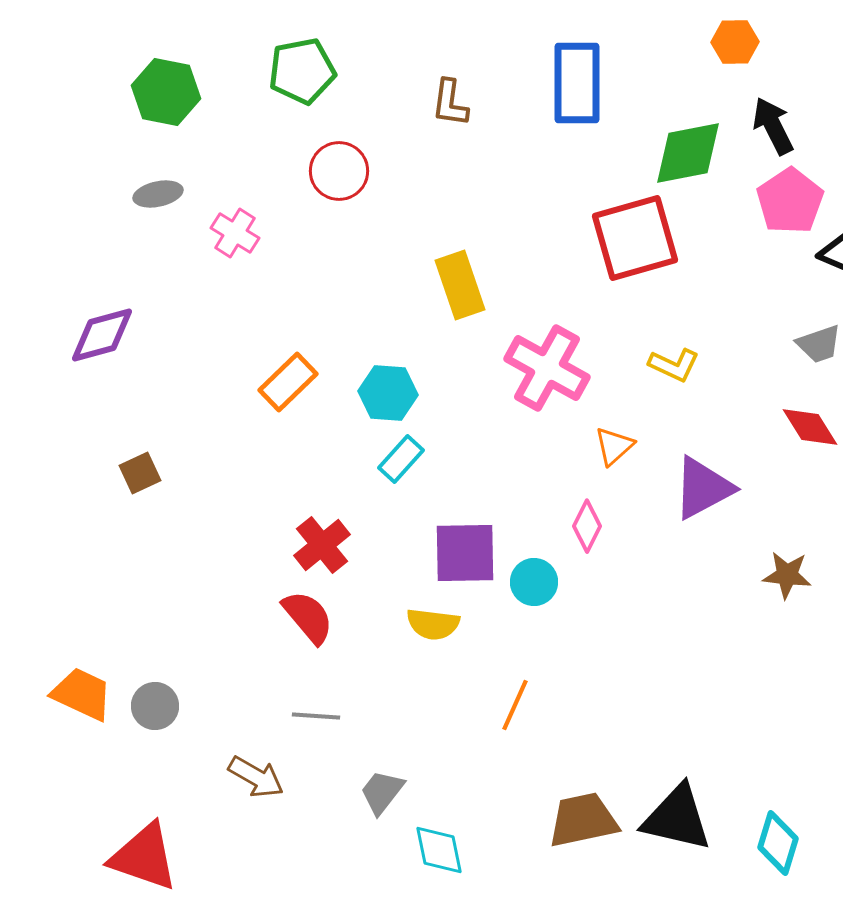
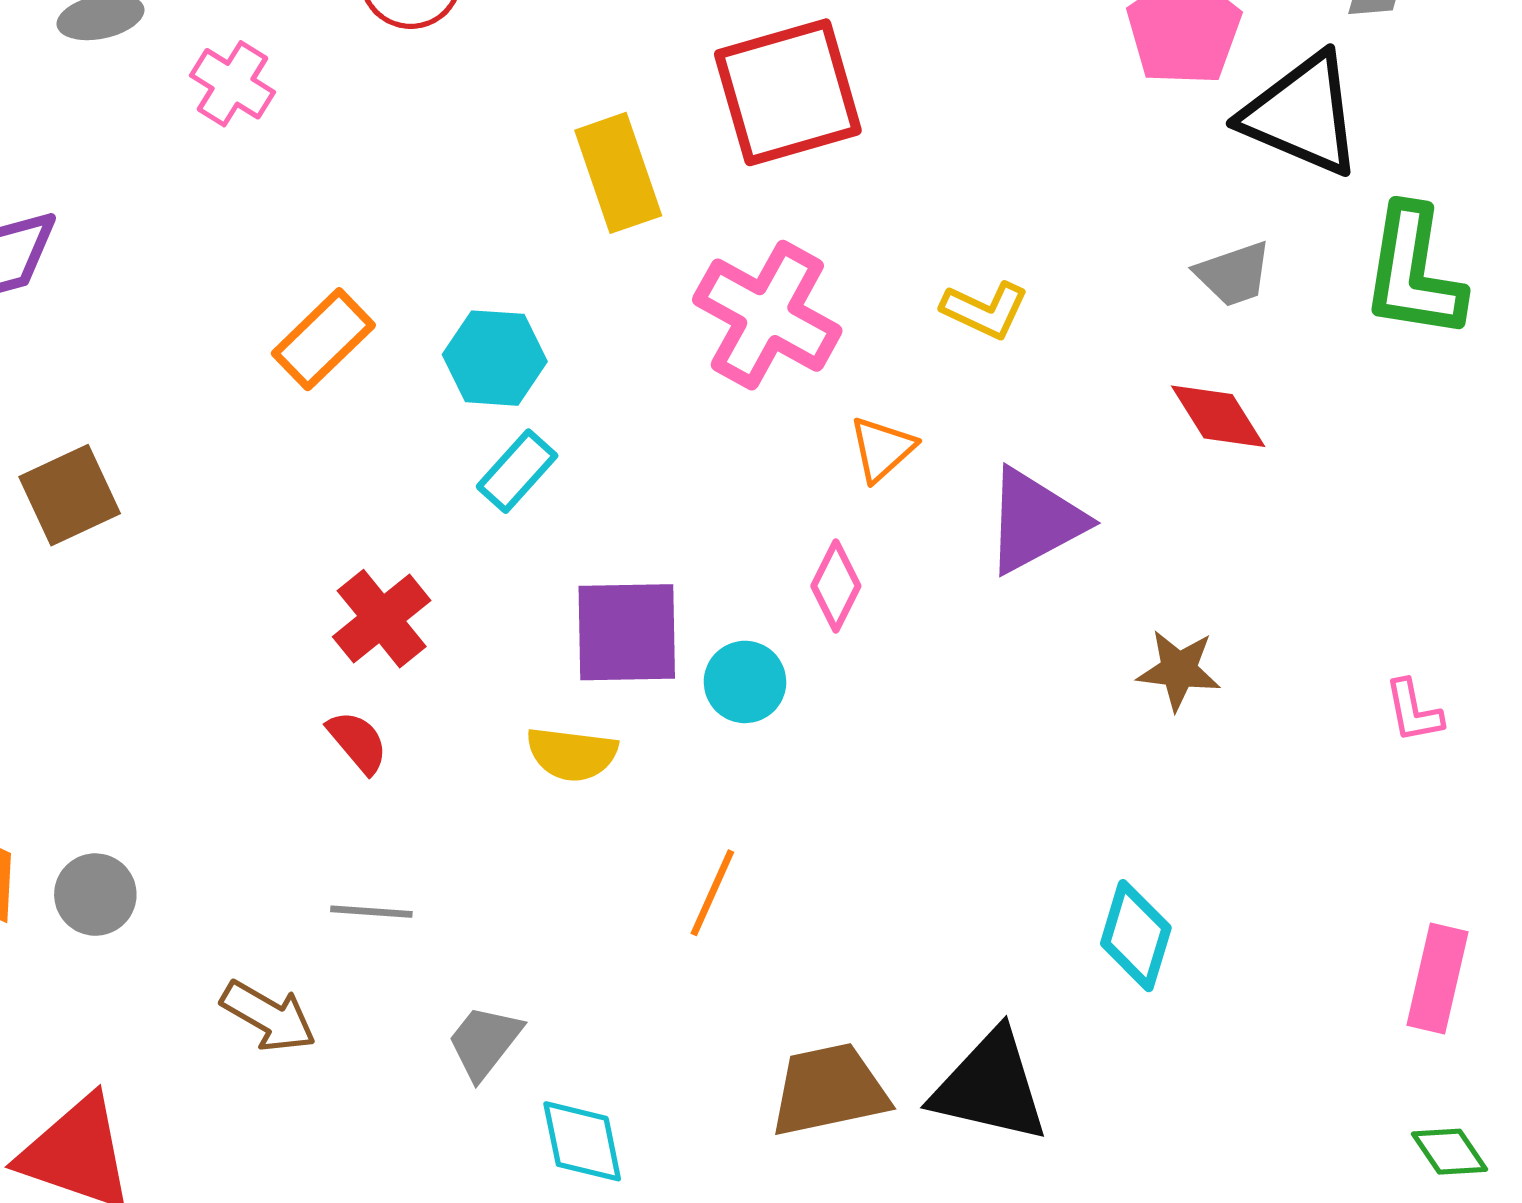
red square: (635, 238) -> (788, 92), moved
brown square: (140, 473) -> (70, 495), size x1.4
red semicircle: (308, 617) -> (358, 742), size x0.7
cyan diamond: (778, 843) -> (1136, 936), moved

